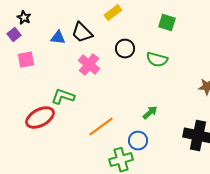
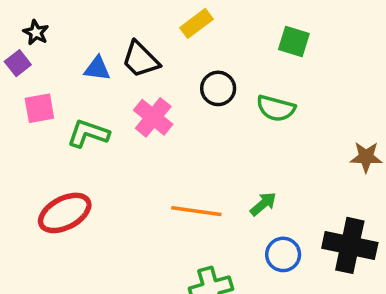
green L-shape: (63, 97) -> (88, 134), moved
orange line: (101, 127) -> (196, 211), moved, turned 44
blue circle: (138, 141) -> (283, 254), moved

